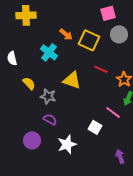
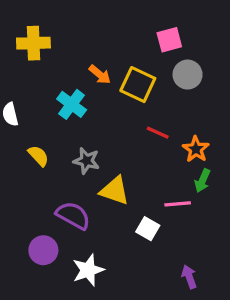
yellow triangle: (72, 80) -> (115, 191), moved
gray star: (48, 96) -> (86, 161), moved
pink line: (113, 112) -> (178, 204), turned -42
purple semicircle: (50, 119) -> (73, 215), size x1.5
white star: (67, 144) -> (88, 270), moved

